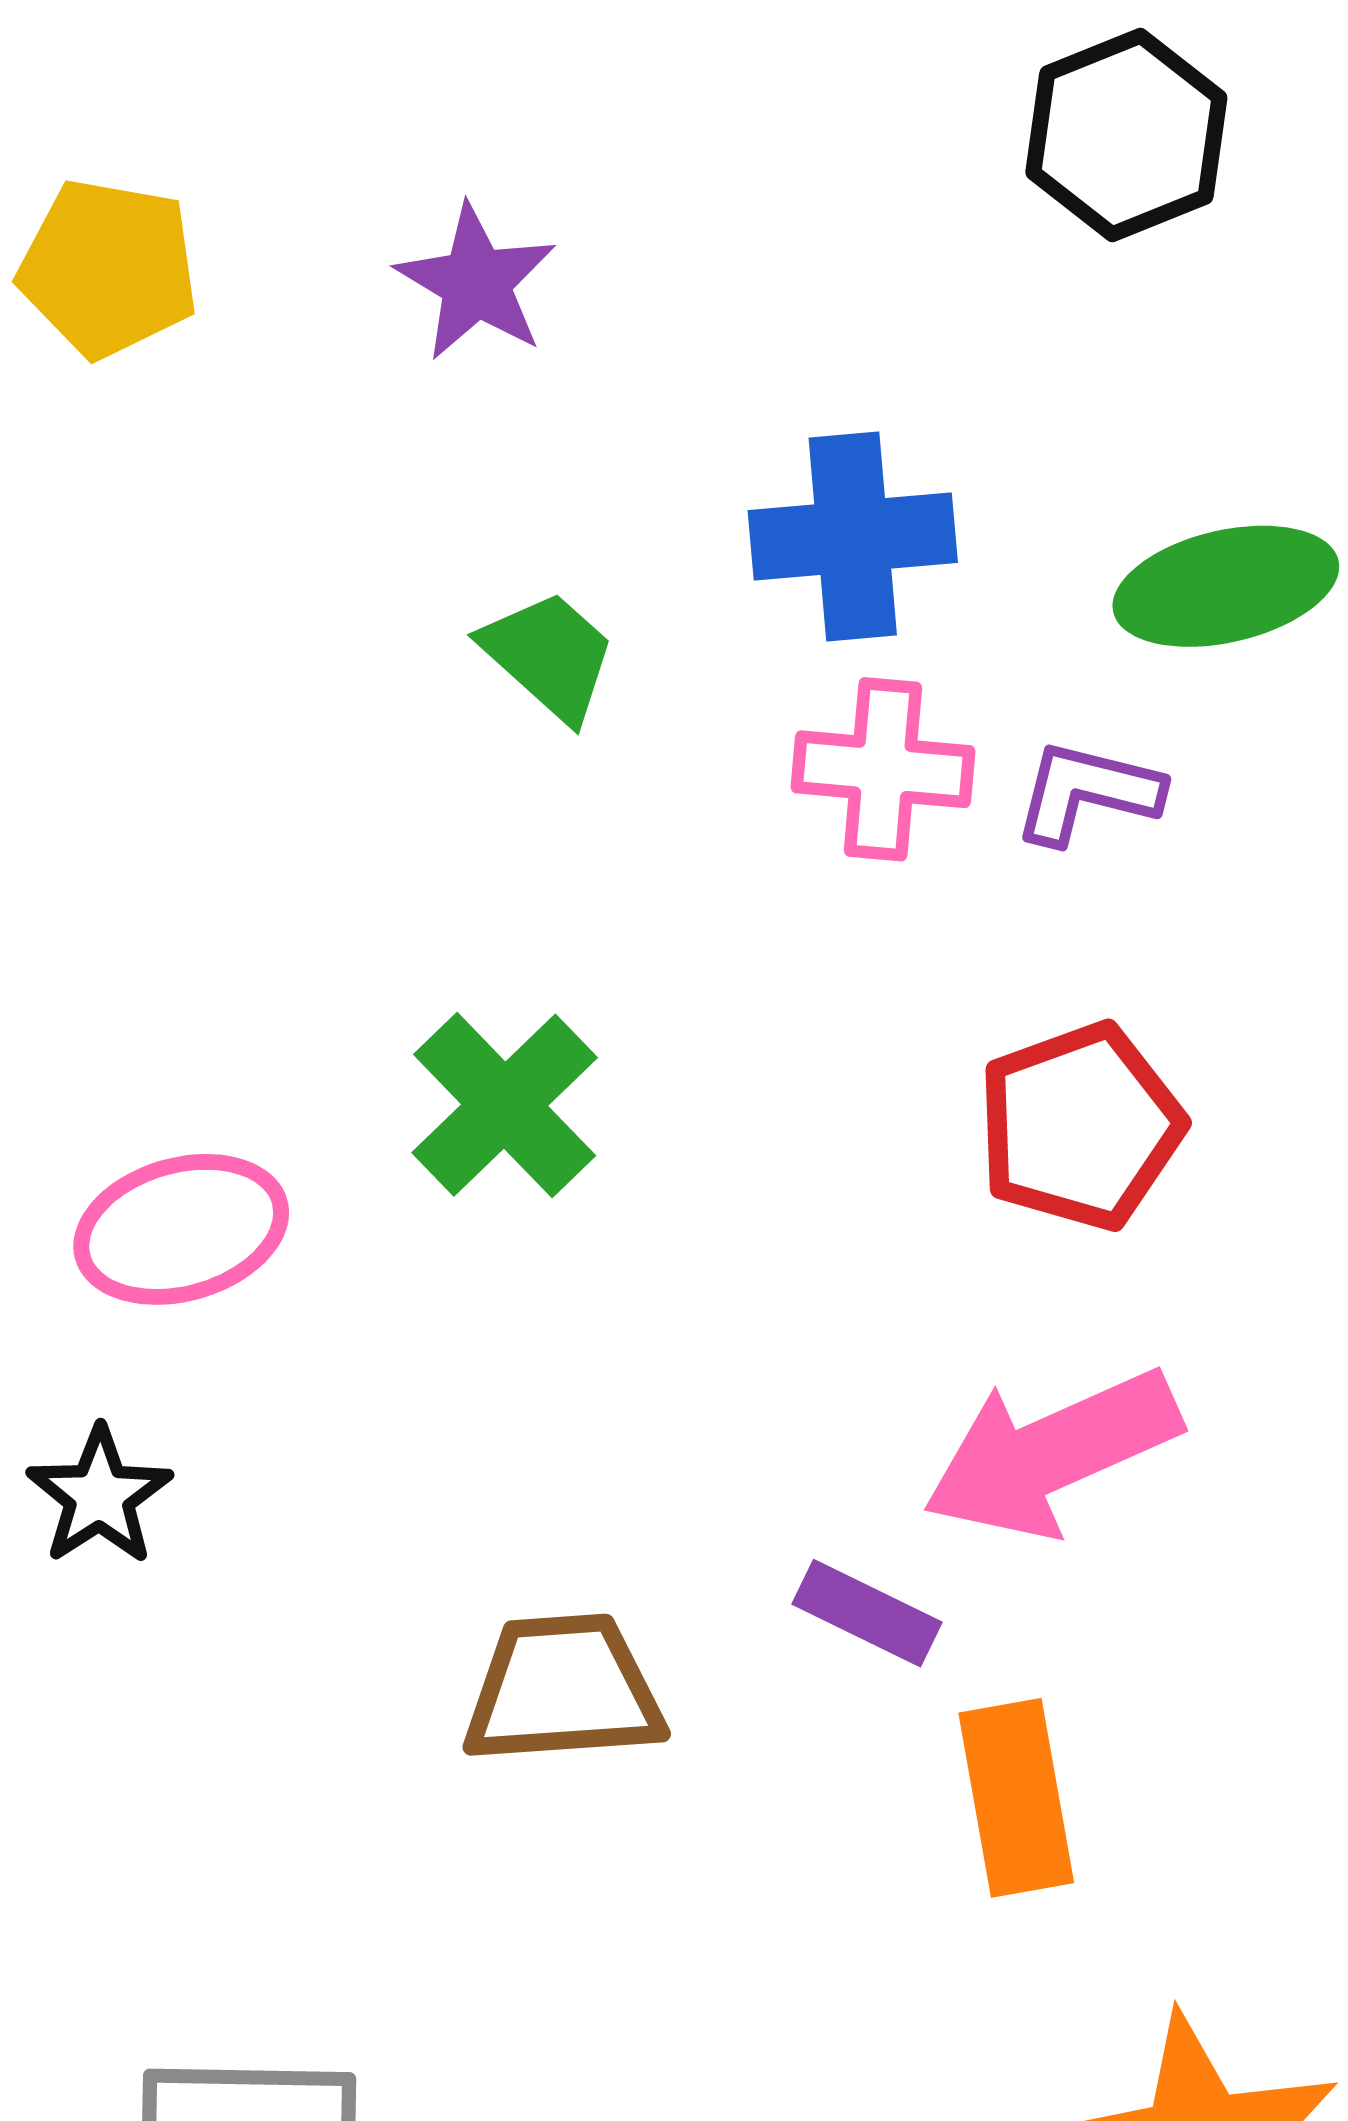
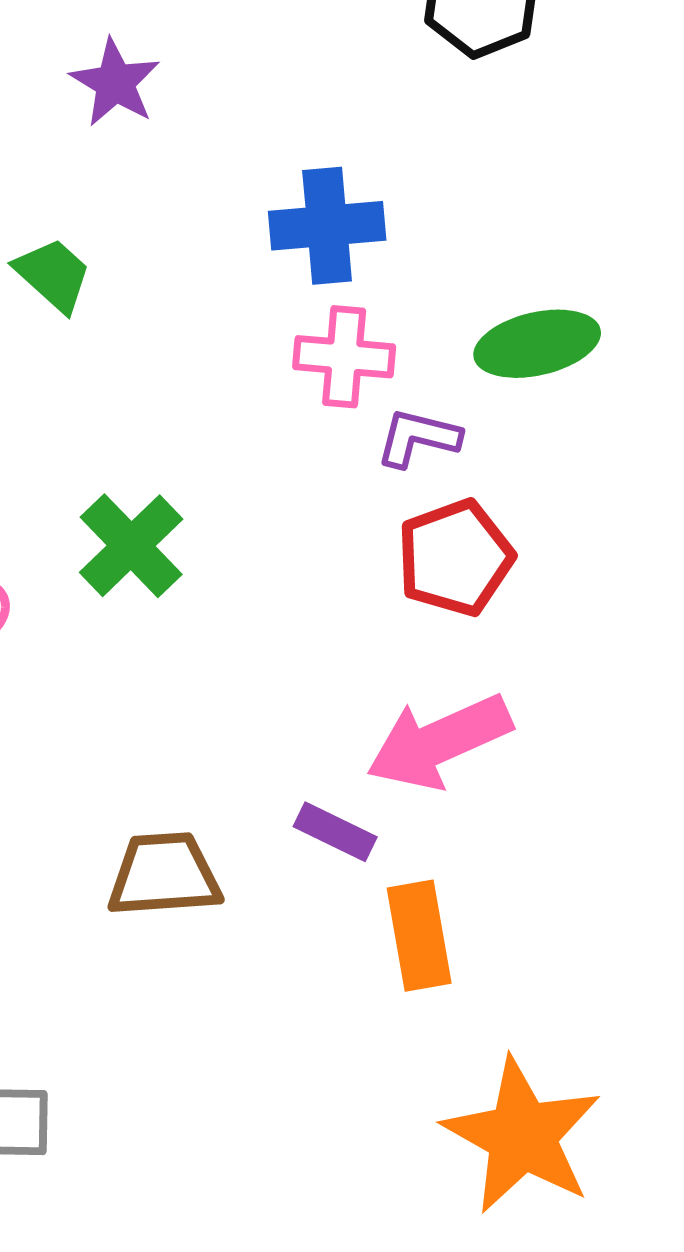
green ellipse: (1226, 586) -> (537, 344), moved
green trapezoid: (549, 656) -> (53, 275), moved
purple L-shape: (1087, 792) -> (418, 438), moved

